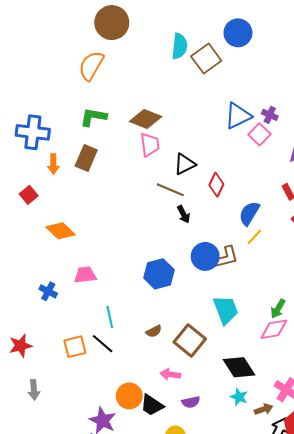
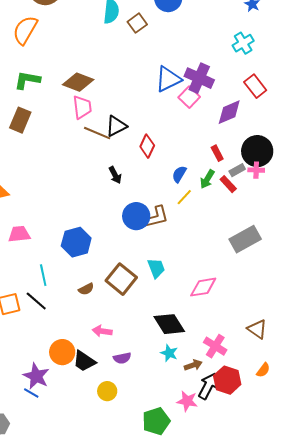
brown square: (206, 58) -> (137, 23), size x0.7
purple cross: (270, 115) -> (199, 78), size x1.8
brown line: (170, 190) -> (97, 133), moved
blue semicircle: (249, 213) -> (179, 174), size x0.7
blue hexagon: (159, 274) -> (76, 242), moved
green arrow: (278, 309) -> (207, 179), moved
cyan trapezoid: (226, 310) -> (156, 268), size x0.7
brown square: (190, 341) -> (121, 279), moved

